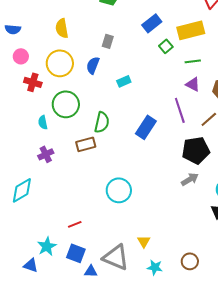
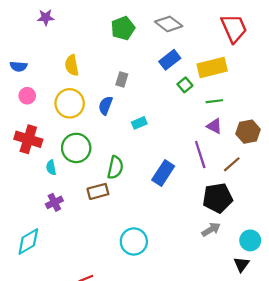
red cross: (33, 82) -> (28, 139), moved, size x1.4

